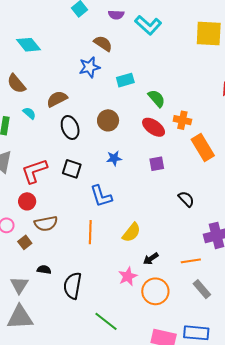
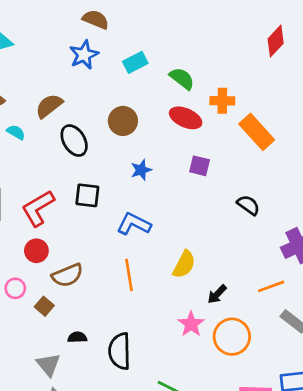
purple square: (157, 164) -> (200, 166), turned 35
blue L-shape: (101, 196) -> (134, 224), turned 145

